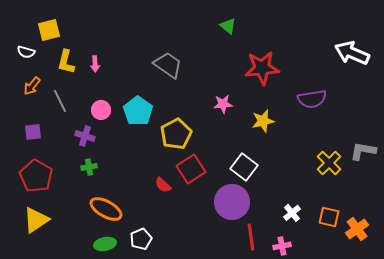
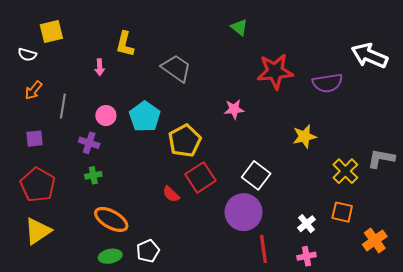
yellow L-shape: (66, 62) -> (125, 44), moved
purple semicircle: (312, 99) -> (328, 83), moved
gray line: (60, 101) -> (63, 106), turned 35
yellow star: (263, 121) -> (304, 137), moved
orange square: (329, 217) -> (342, 212), moved
pink cross: (282, 246) -> (306, 256), moved

